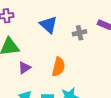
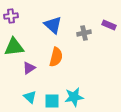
orange semicircle: (58, 67) -> (56, 57), moved

